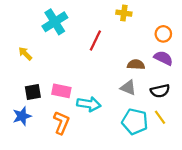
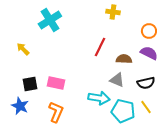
red line: (95, 40) -> (100, 47), moved
cyan arrow: (89, 104) -> (99, 98), moved
blue star: (22, 116) -> (20, 106), turned -30

